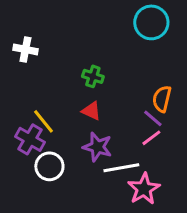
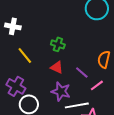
purple line: (153, 118) -> (82, 72), moved
yellow line: (43, 121) -> (25, 55), moved

